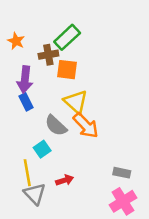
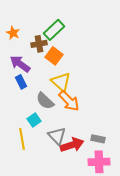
orange square: (67, 70) -> (54, 56), turned 30
purple arrow: (25, 80) -> (20, 64), turned 120
red arrow: (65, 180) -> (72, 145), moved, size x1.6
gray triangle: (35, 194) -> (57, 136), moved
pink cross: (123, 201) -> (99, 162), turned 30

